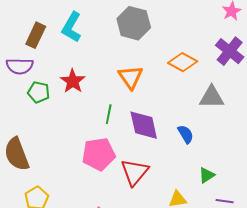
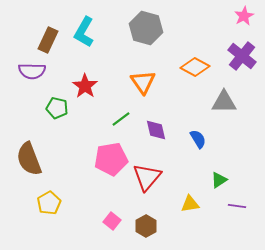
green pentagon: (39, 92) -> (57, 108), moved
green line: (109, 114) -> (121, 119), turned 42
purple diamond: (144, 125) -> (156, 130), size x0.7

